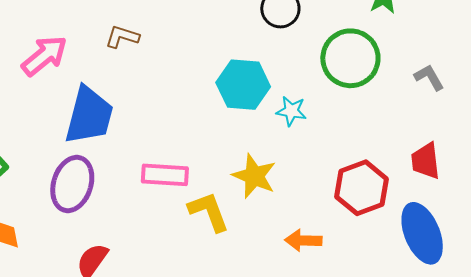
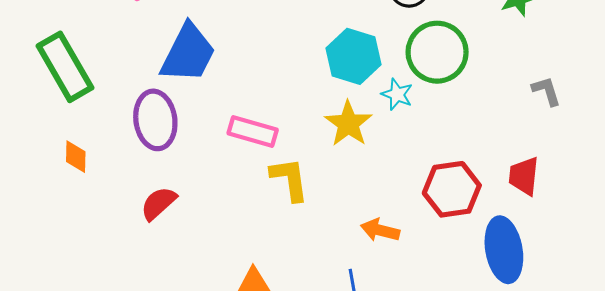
green circle: (350, 58) -> (437, 52), moved
yellow star: (254, 176) -> (348, 124), moved
purple ellipse: (72, 184) -> (155, 120), turned -38

